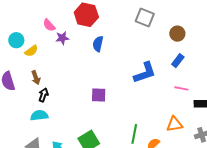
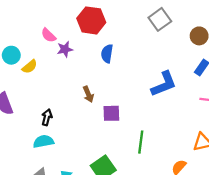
gray square: (145, 17) -> (160, 19), turned 36
brown arrow: (36, 78) -> (88, 94), moved
green line: (134, 134) -> (141, 142), moved

